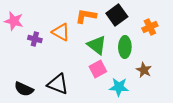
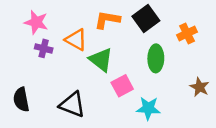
pink star: (14, 21) -> (36, 22), moved
green triangle: (97, 45) -> (101, 60), moved
brown star: (144, 70) -> (199, 87), moved
black semicircle: (24, 89) -> (21, 100), moved, turned 54

